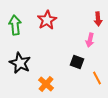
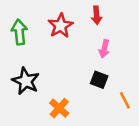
red arrow: (98, 19) -> (97, 15), moved
pink arrow: (90, 40) -> (104, 49), moved

